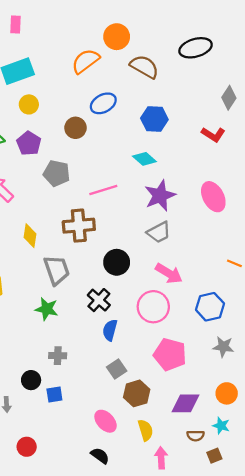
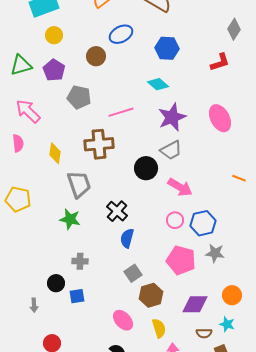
red L-shape: (213, 134) -> (220, 62), turned -50
black circle: (117, 262) -> (146, 168), moved
pink circle: (153, 307) -> (175, 220), moved, size x0.6
blue hexagon: (210, 307) -> (203, 223), moved
gray star: (223, 347) -> (215, 253), moved

